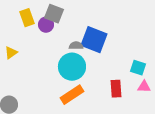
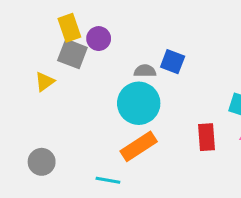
gray square: (54, 14) -> (72, 54), moved
blue square: (94, 40) -> (173, 62), size x0.6

